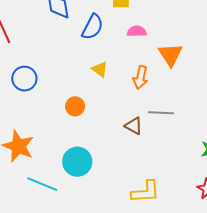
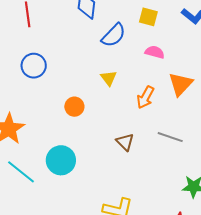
gray line: (161, 113) -> (170, 137), moved

